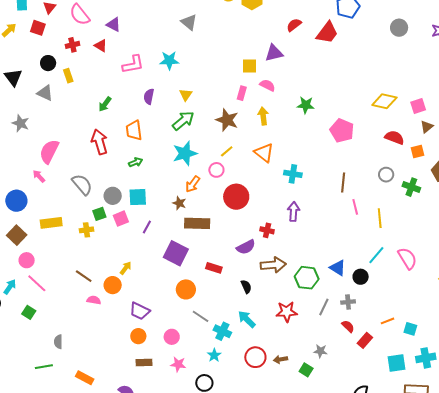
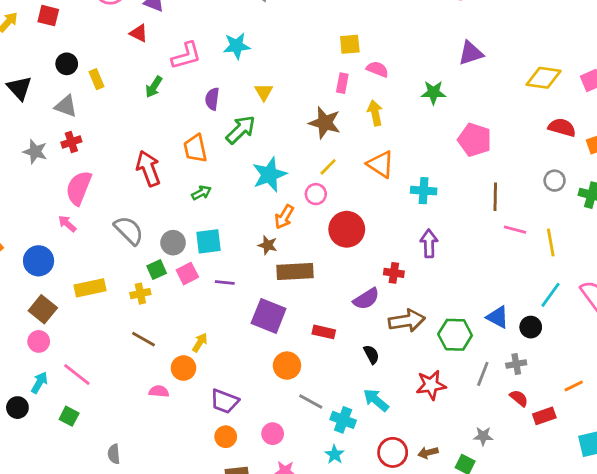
red cross: (72, 45) -> (71, 142), moved
purple triangle: (274, 53) -> (471, 53), moved
green arrow: (105, 104) -> (154, 87), moved
green arrow: (183, 121) -> (241, 130), moved
pink pentagon: (342, 131) -> (475, 140), moved
pink line: (355, 207) -> (515, 230), turned -56
purple line: (147, 227) -> (225, 282), turned 72
pink circle: (27, 260) -> (39, 341), moved
brown line: (84, 276) -> (144, 339), moved
red rectangle: (365, 340) -> (544, 416), turned 35

